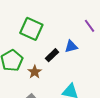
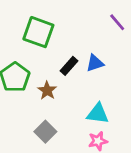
blue triangle: (71, 46) -> (95, 63), moved

